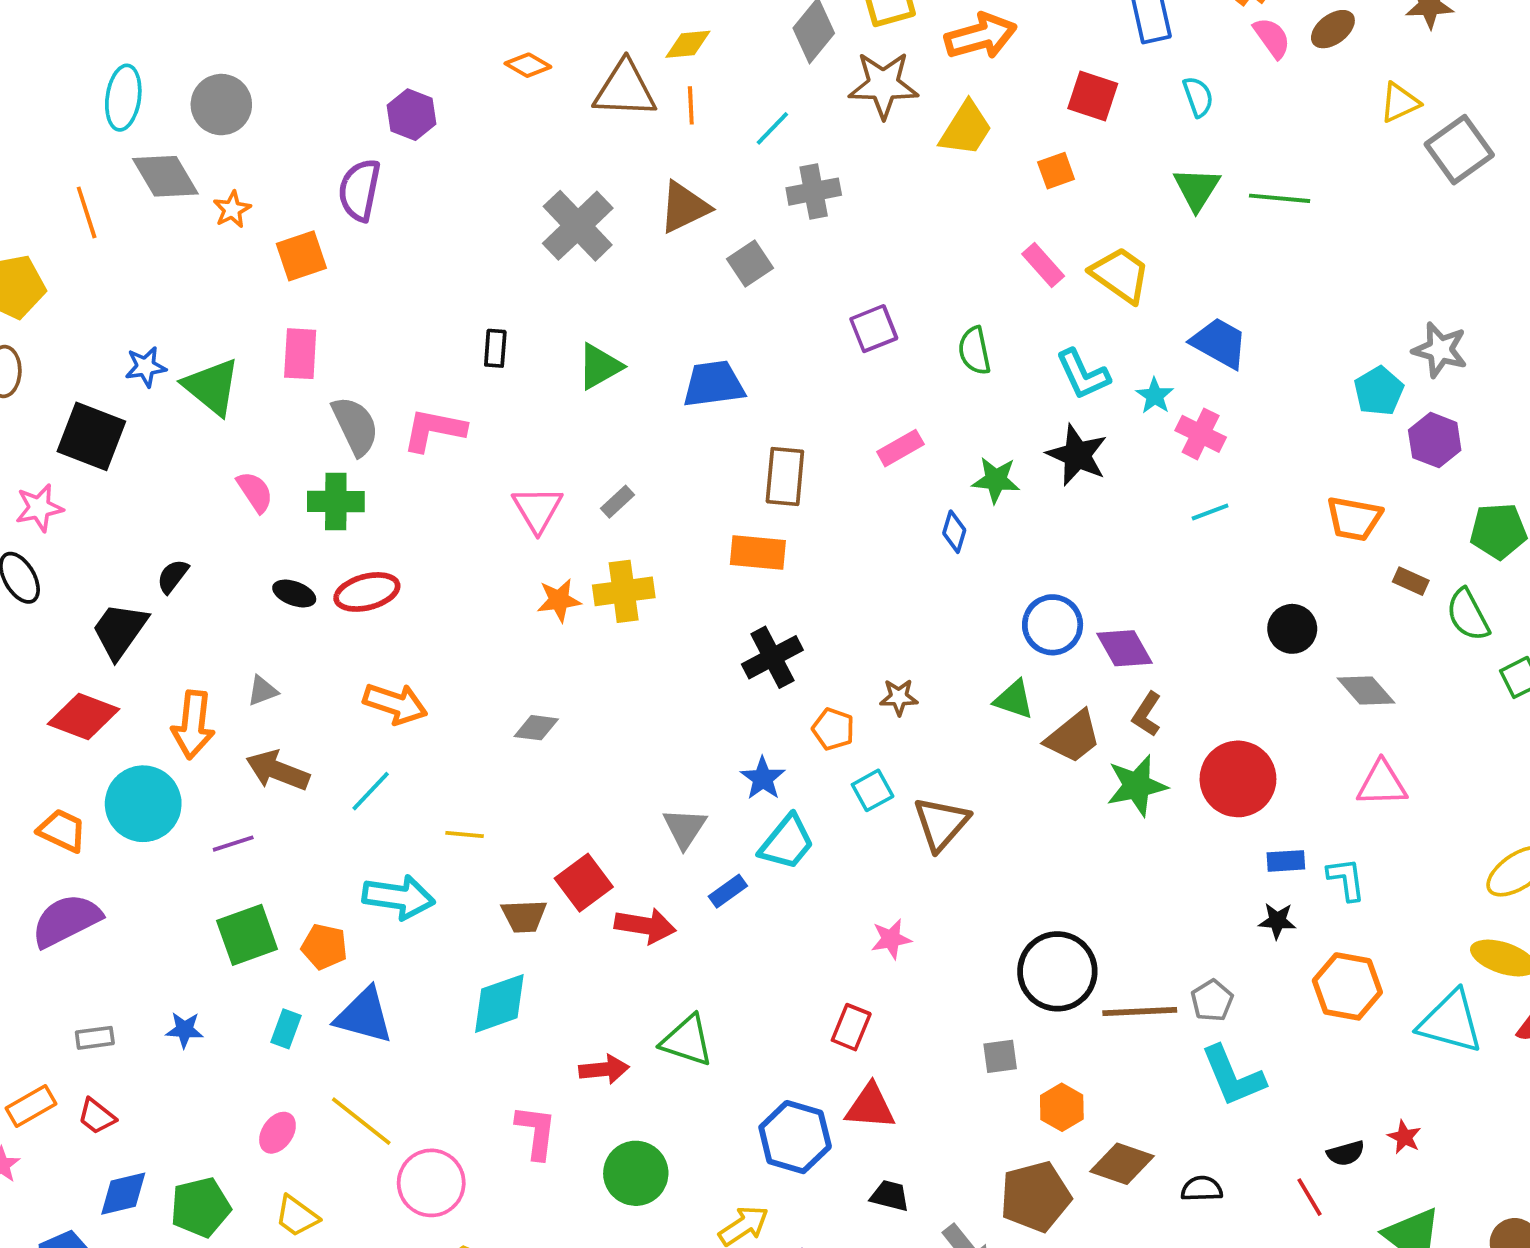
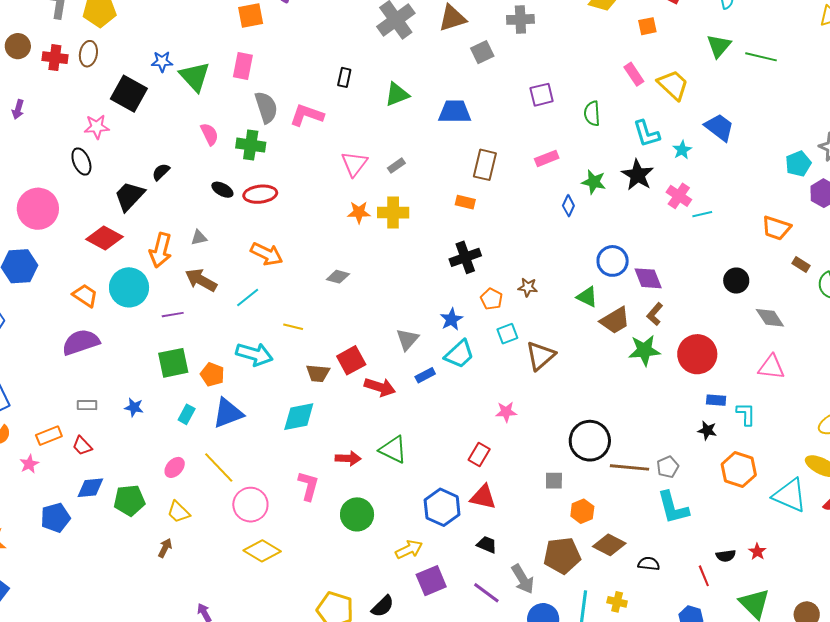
pink cross: (1201, 434) -> (679, 196), moved
orange rectangle: (758, 552) -> (465, 202), size x0.7
blue triangle: (364, 1016) -> (228, 413), turned -44

